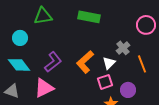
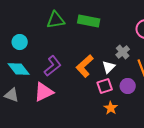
green triangle: (43, 16) -> (56, 20), moved
purple circle: (128, 90) -> (128, 86), moved

